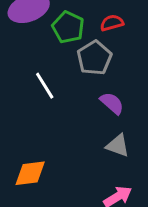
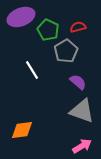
gray triangle: (118, 146) -> (82, 111), size x1.5

